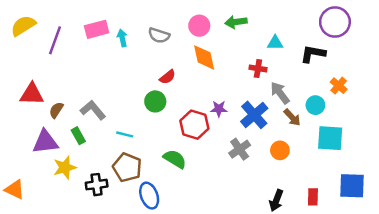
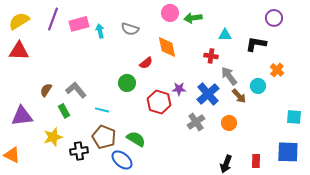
purple circle: (335, 22) -> (274, 18), size x0.7
pink circle: (199, 26) -> (170, 13), moved
purple line: (55, 40) -> (53, 19), moved
red semicircle: (167, 77) -> (146, 63), moved
red triangle: (32, 94) -> (19, 51), moved
cyan square: (330, 138) -> (294, 117), moved, size x0.7
purple triangle: (45, 142) -> (22, 116), moved
green semicircle: (175, 159) -> (136, 139), moved
blue ellipse: (149, 196) -> (122, 160), turned -30

